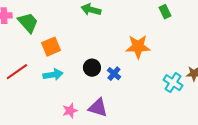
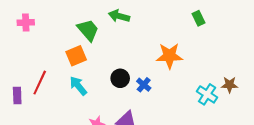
green trapezoid: (28, 23) -> (88, 30), moved
red line: (17, 72) -> (40, 83), turned -30
cyan arrow: (53, 75) -> (78, 86), turned -120

